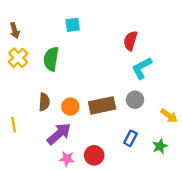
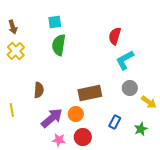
cyan square: (73, 25) -> (55, 22), moved
green semicircle: (51, 59) -> (59, 45), moved
gray circle: (135, 100) -> (130, 88), moved
orange circle: (70, 107) -> (76, 114), moved

